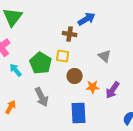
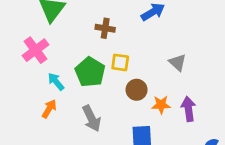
brown cross: (70, 34) -> (105, 28), moved
purple arrow: (113, 90) -> (188, 109), turned 138
orange arrow: (11, 107) -> (49, 109), moved

